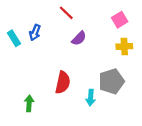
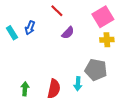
pink square: (120, 20) -> (103, 17), size x1.5
gray pentagon: (112, 81) -> (96, 70), turned 30
red semicircle: (63, 82) -> (54, 89), moved

